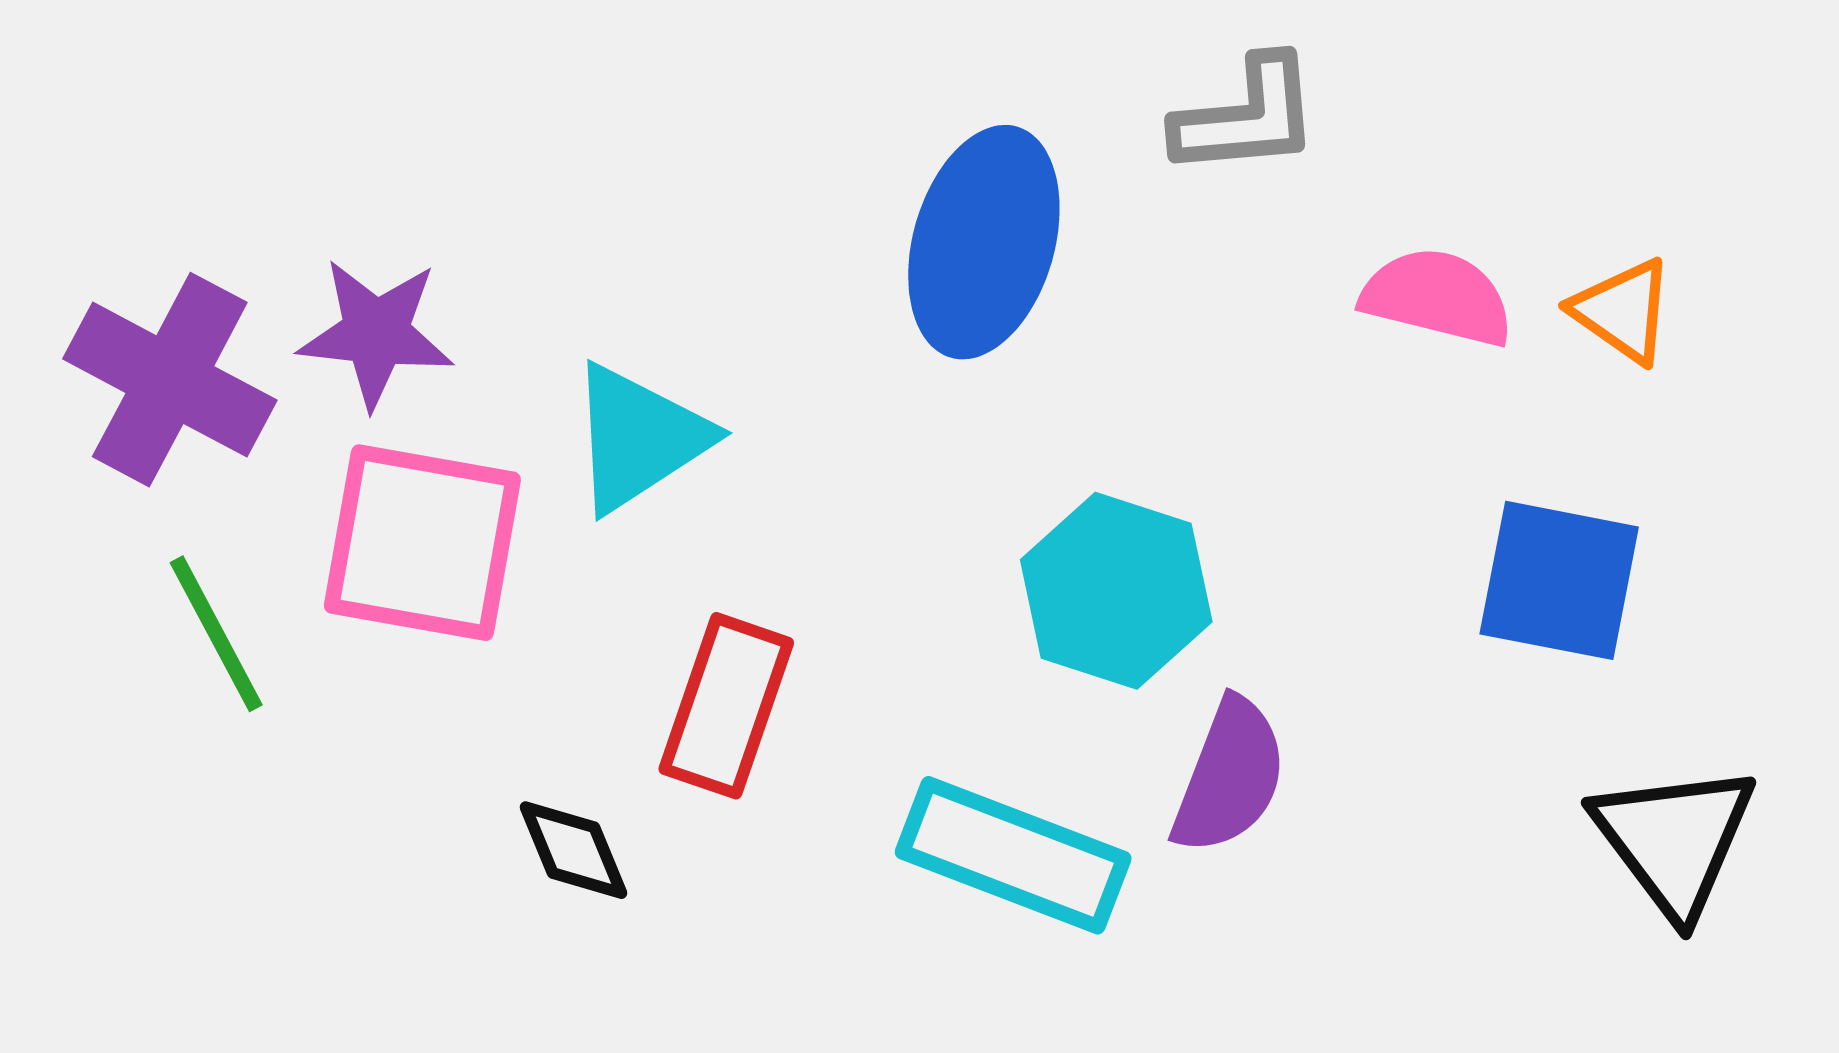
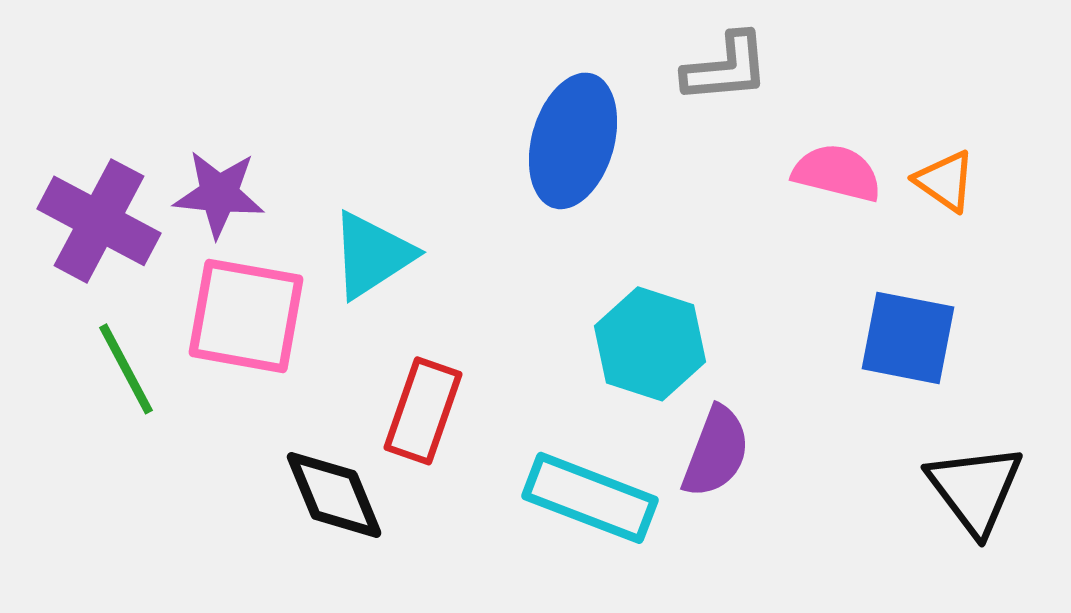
black diamond: (573, 850) -> (334, 495), size x1.5

